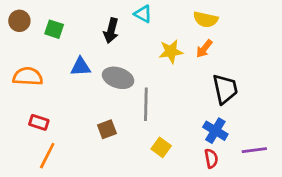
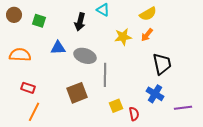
yellow semicircle: (206, 19) -> (148, 14), turned -42
brown square: (107, 129) -> (77, 93), size x1.5
yellow square: (161, 147) -> (116, 106), turned 32
red semicircle: (211, 158) -> (134, 114), moved

